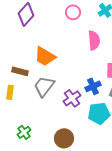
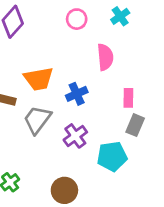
orange trapezoid: (45, 56) -> (39, 79), turned -40
blue cross: (93, 86) -> (77, 94), moved

